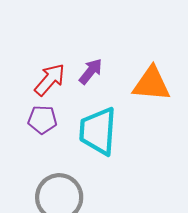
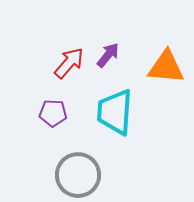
purple pentagon: (42, 120) -> (53, 113), moved

